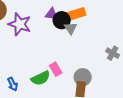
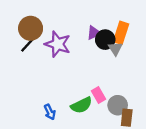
purple triangle: (52, 14) -> (94, 33), turned -32
orange rectangle: (76, 14) -> (121, 33), turned -54
gray circle: (83, 77) -> (118, 105), moved

